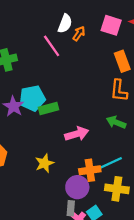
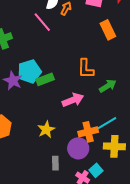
orange L-shape: (119, 91) -> (86, 69), moved
green arrow: (116, 122) -> (108, 86), turned 132
gray rectangle: (71, 208) -> (55, 163), moved

